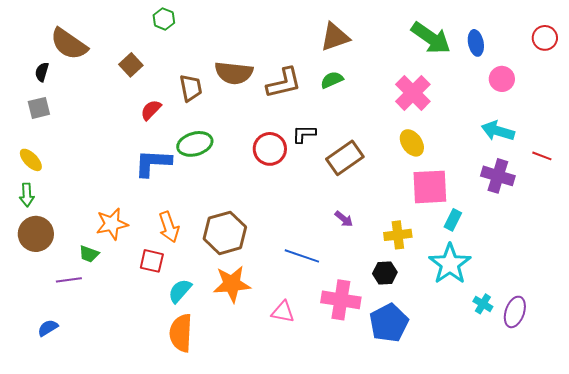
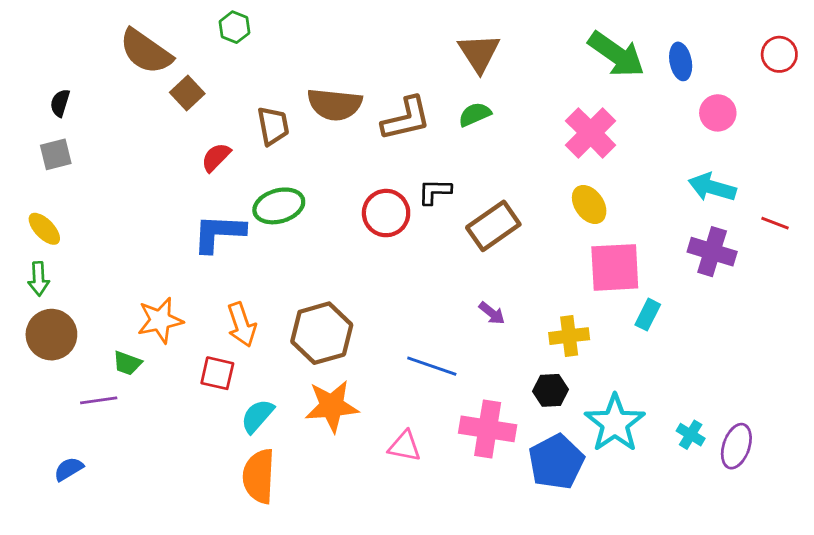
brown triangle: (335, 37) -> (479, 53), turned -44
brown semicircle: (69, 44) -> (146, 51), moved
cyan star: (450, 264) -> (615, 423), moved

